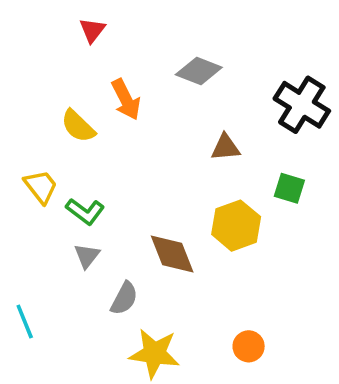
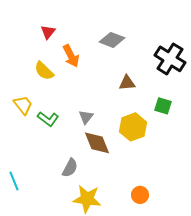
red triangle: (92, 30) -> (48, 32), moved
gray triangle: (87, 256) -> (86, 117), moved

